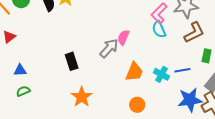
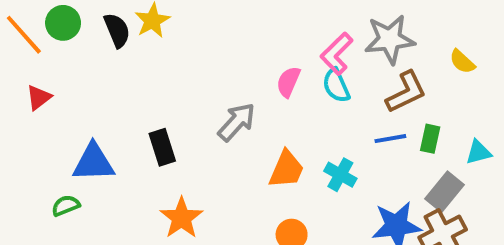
pink semicircle: (123, 37) -> (288, 82), moved
blue triangle: (20, 70) -> (93, 163), moved, size x1.6
blue line: (182, 70) -> (390, 139), moved

